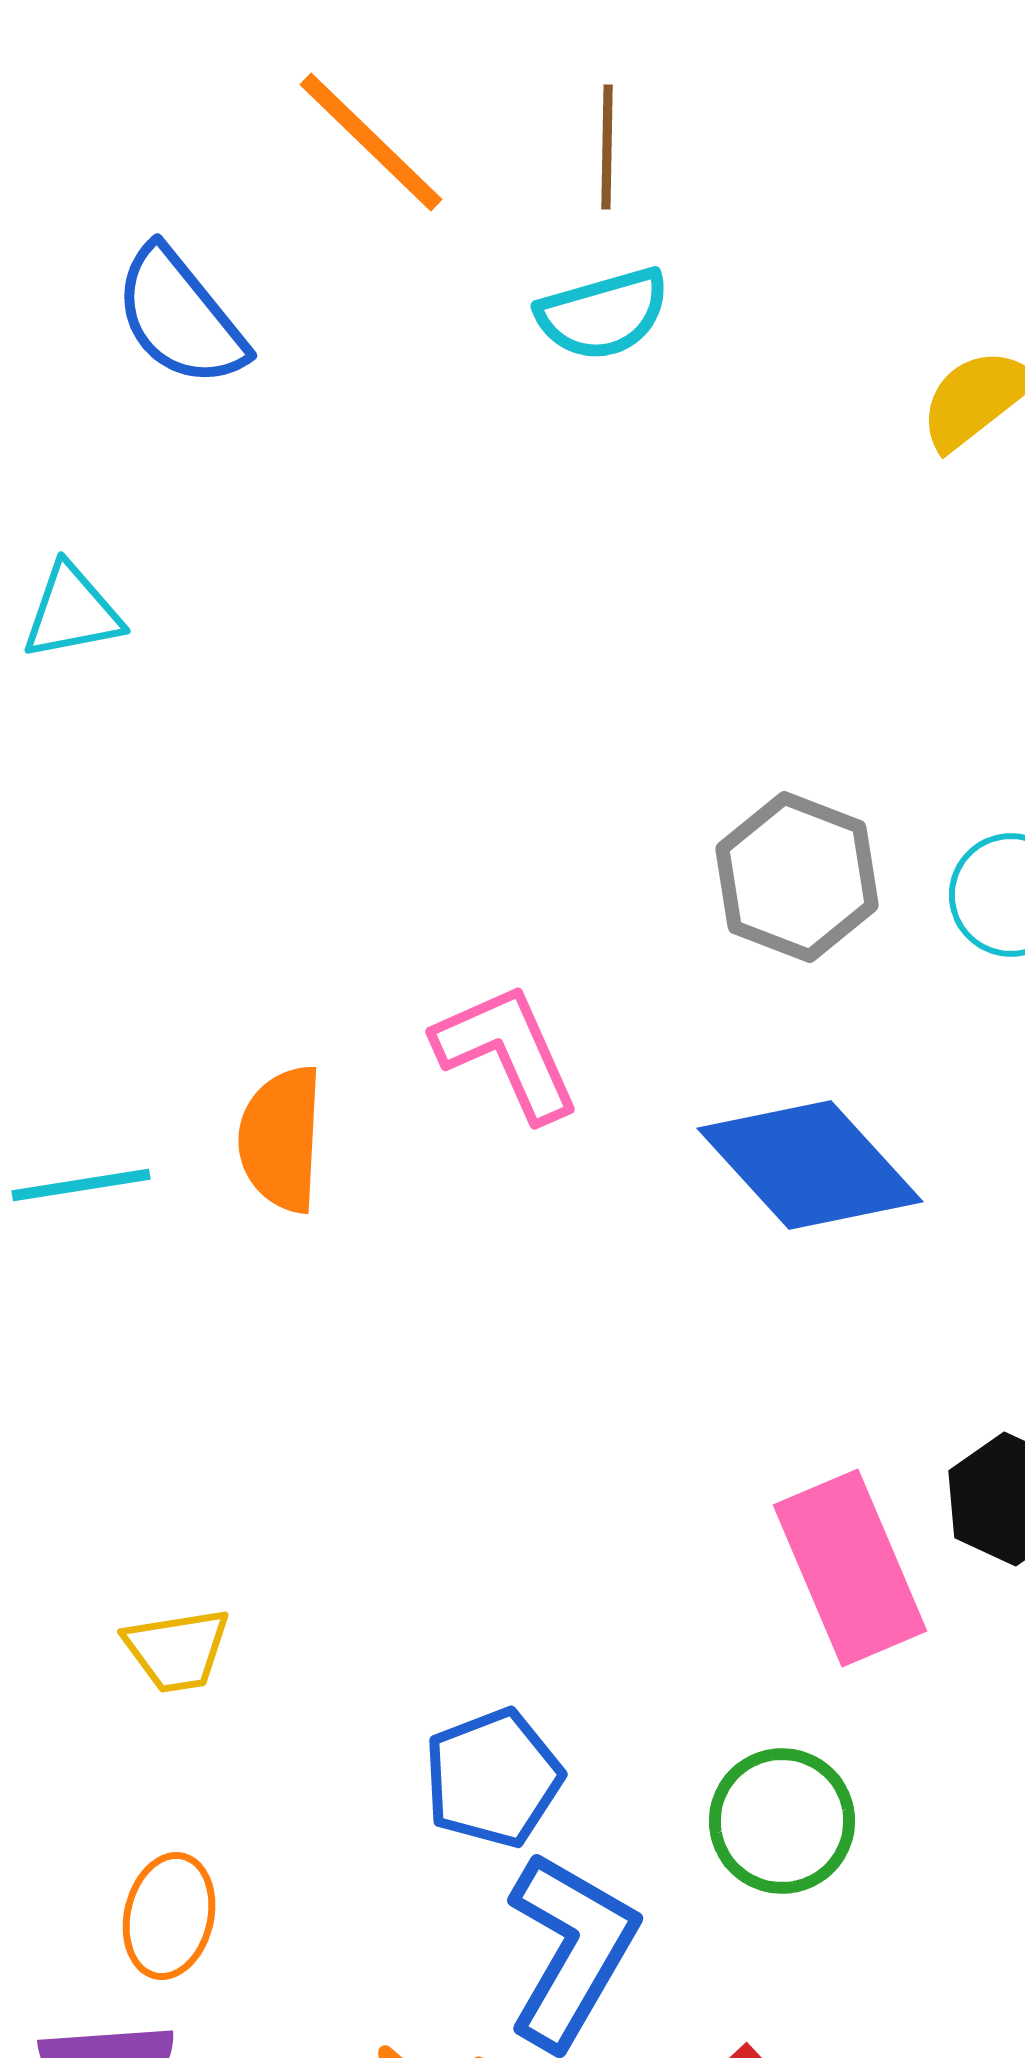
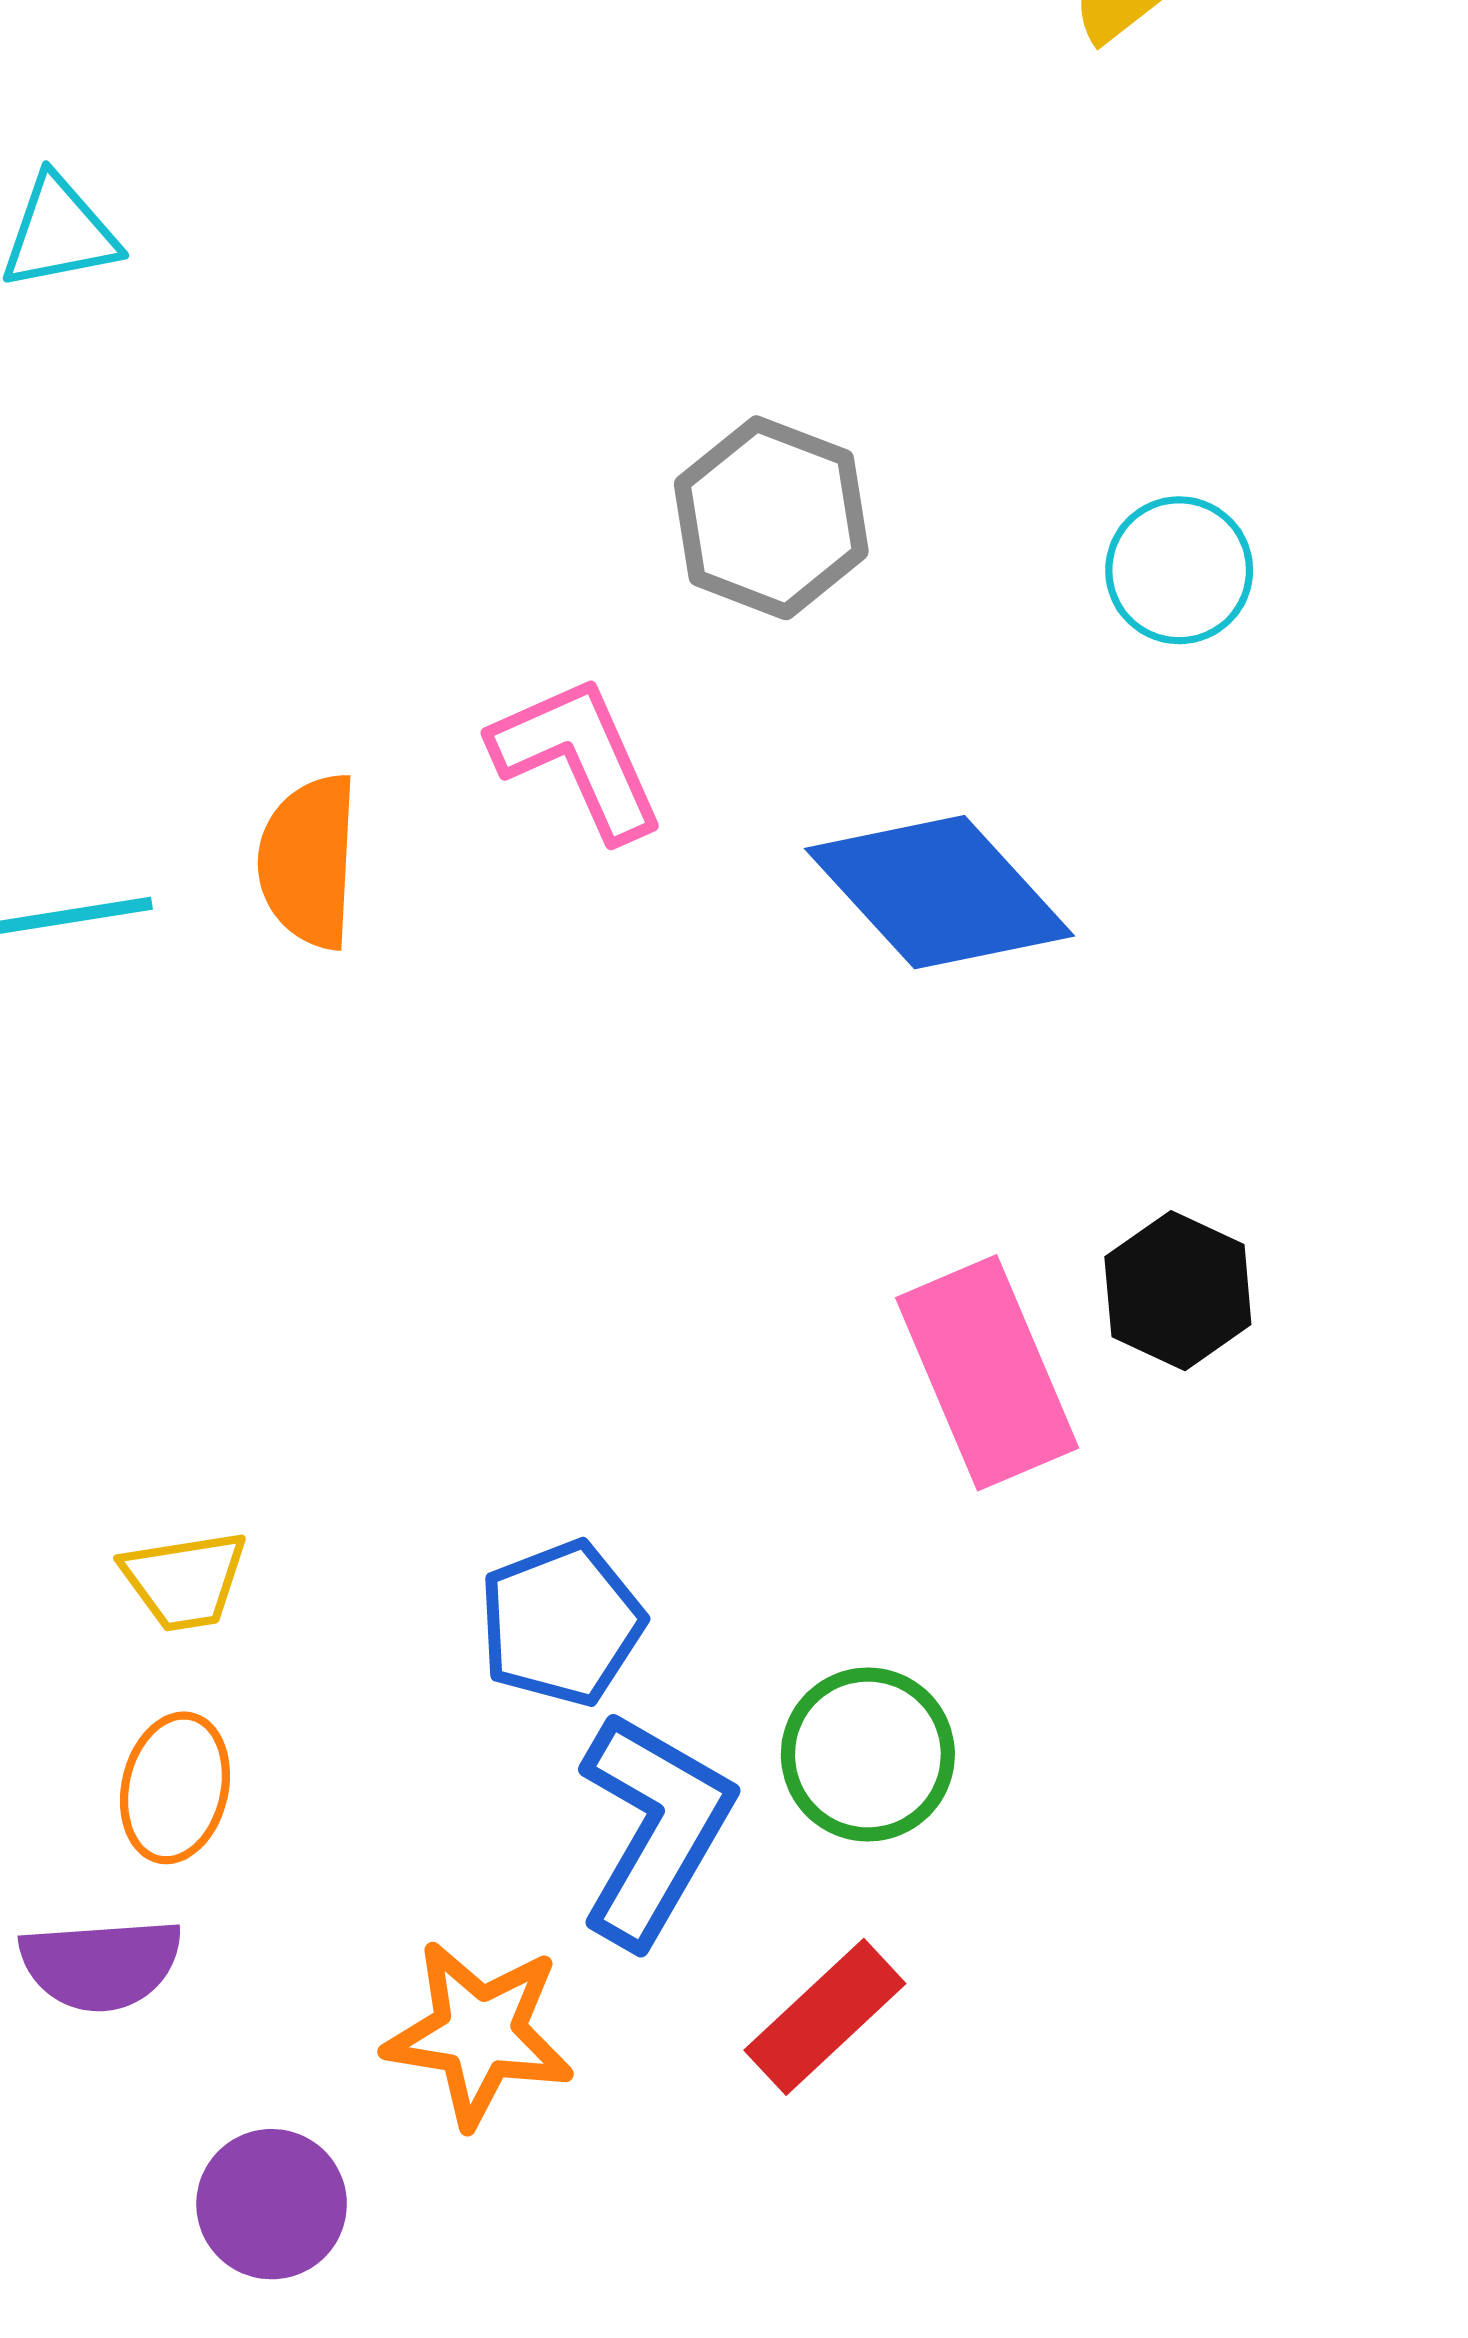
gray hexagon: (797, 877) -> (771, 518), moved
yellow trapezoid: (177, 1650) -> (185, 1580), moved
green circle: (782, 1821) -> (868, 1754), moved

